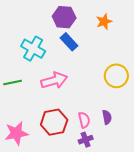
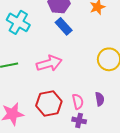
cyan cross: (33, 49) -> (18, 22), moved
purple cross: (86, 140) -> (79, 120), turned 32

